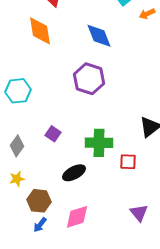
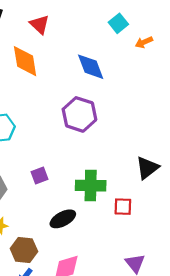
purple square: (53, 134) -> (39, 176), turned 35

